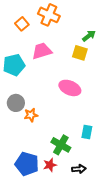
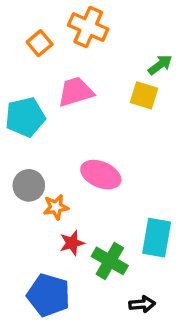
pink ellipse: (70, 88) -> (101, 175), moved
cyan rectangle: (87, 132) -> (157, 238), size x1.5
red star: (50, 165) -> (72, 243), moved

